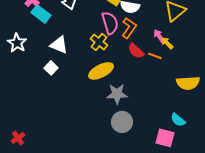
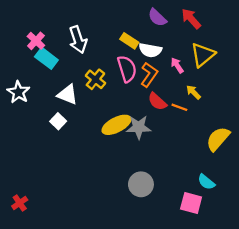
pink arrow: (159, 36) -> (177, 65), moved
yellow cross: (99, 42) -> (95, 79), moved
yellow semicircle: (188, 83) -> (218, 139), turned 135
gray star: (117, 94) -> (139, 127), moved

